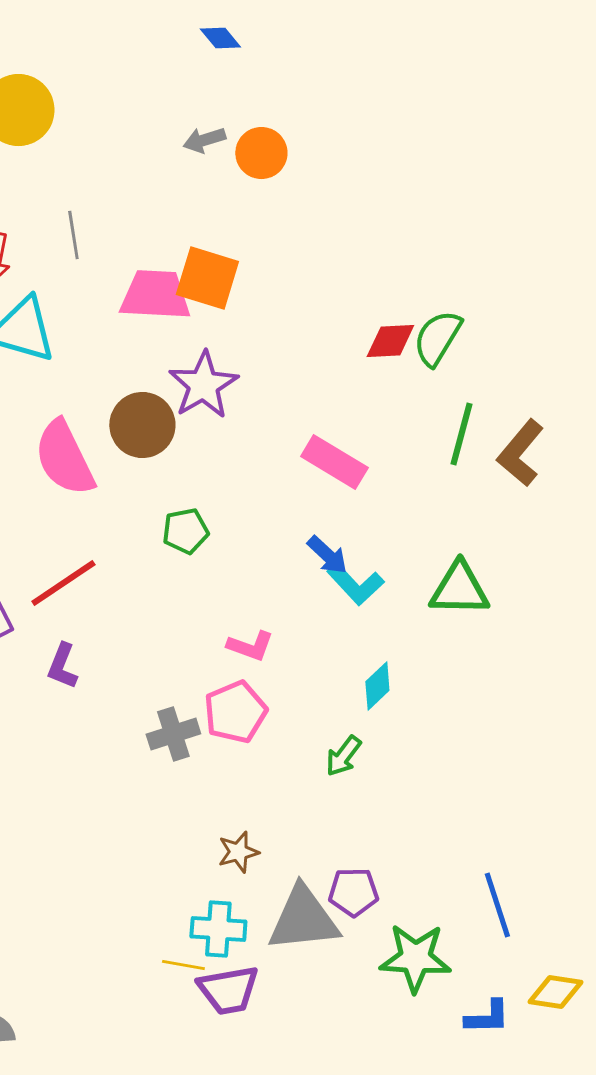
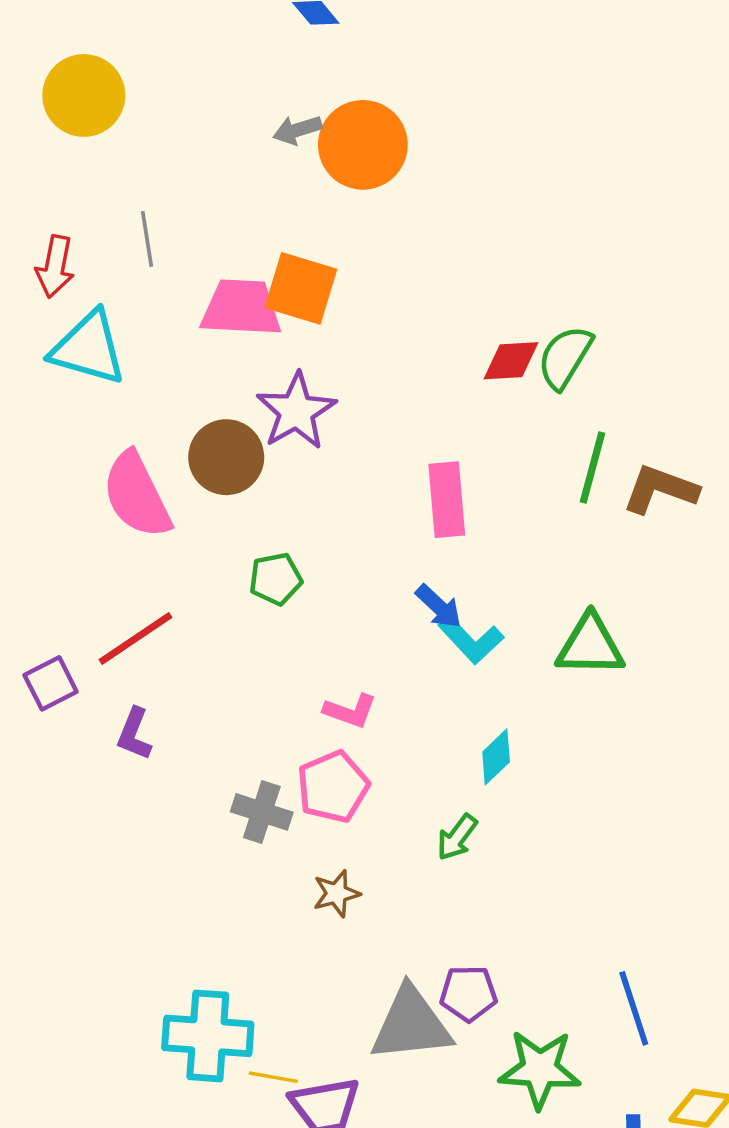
orange circle: (261, 153) -> (363, 145), size x1.5
brown L-shape: (520, 453) -> (660, 489), turned 70
pink rectangle: (334, 462) -> (447, 500), turned 54
gray cross: (173, 734) -> (262, 812), turned 36
brown star: (238, 852) -> (336, 894), moved
cyan cross: (218, 929) -> (208, 1036), moved, size x1.4

